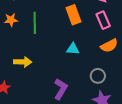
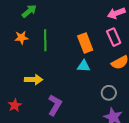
orange rectangle: (74, 15) -> (85, 43), moved
purple L-shape: (61, 89) -> (55, 105), moved

